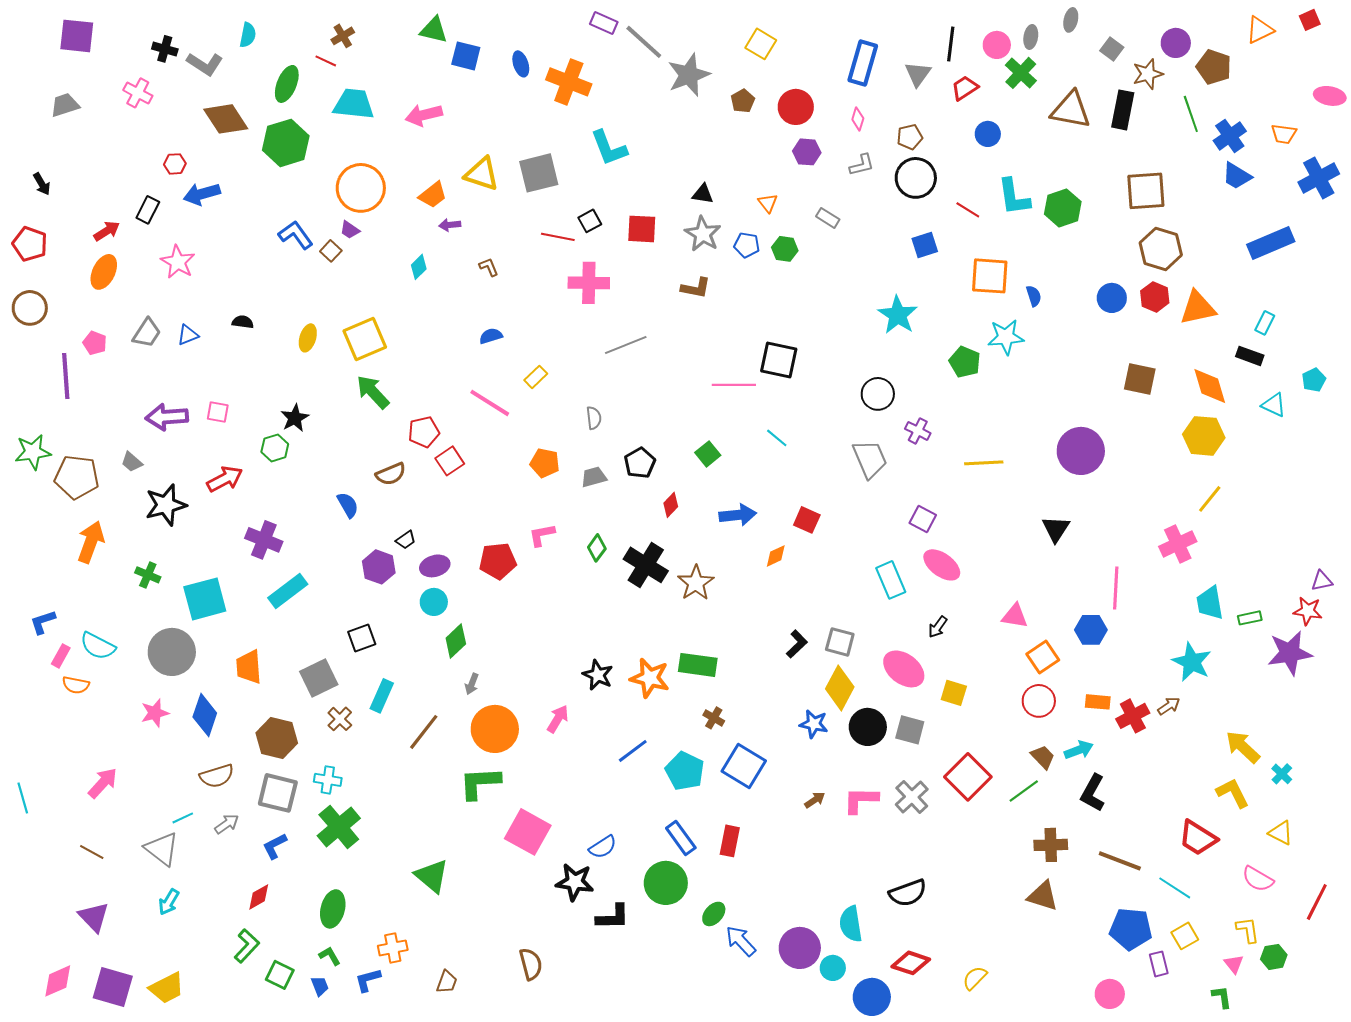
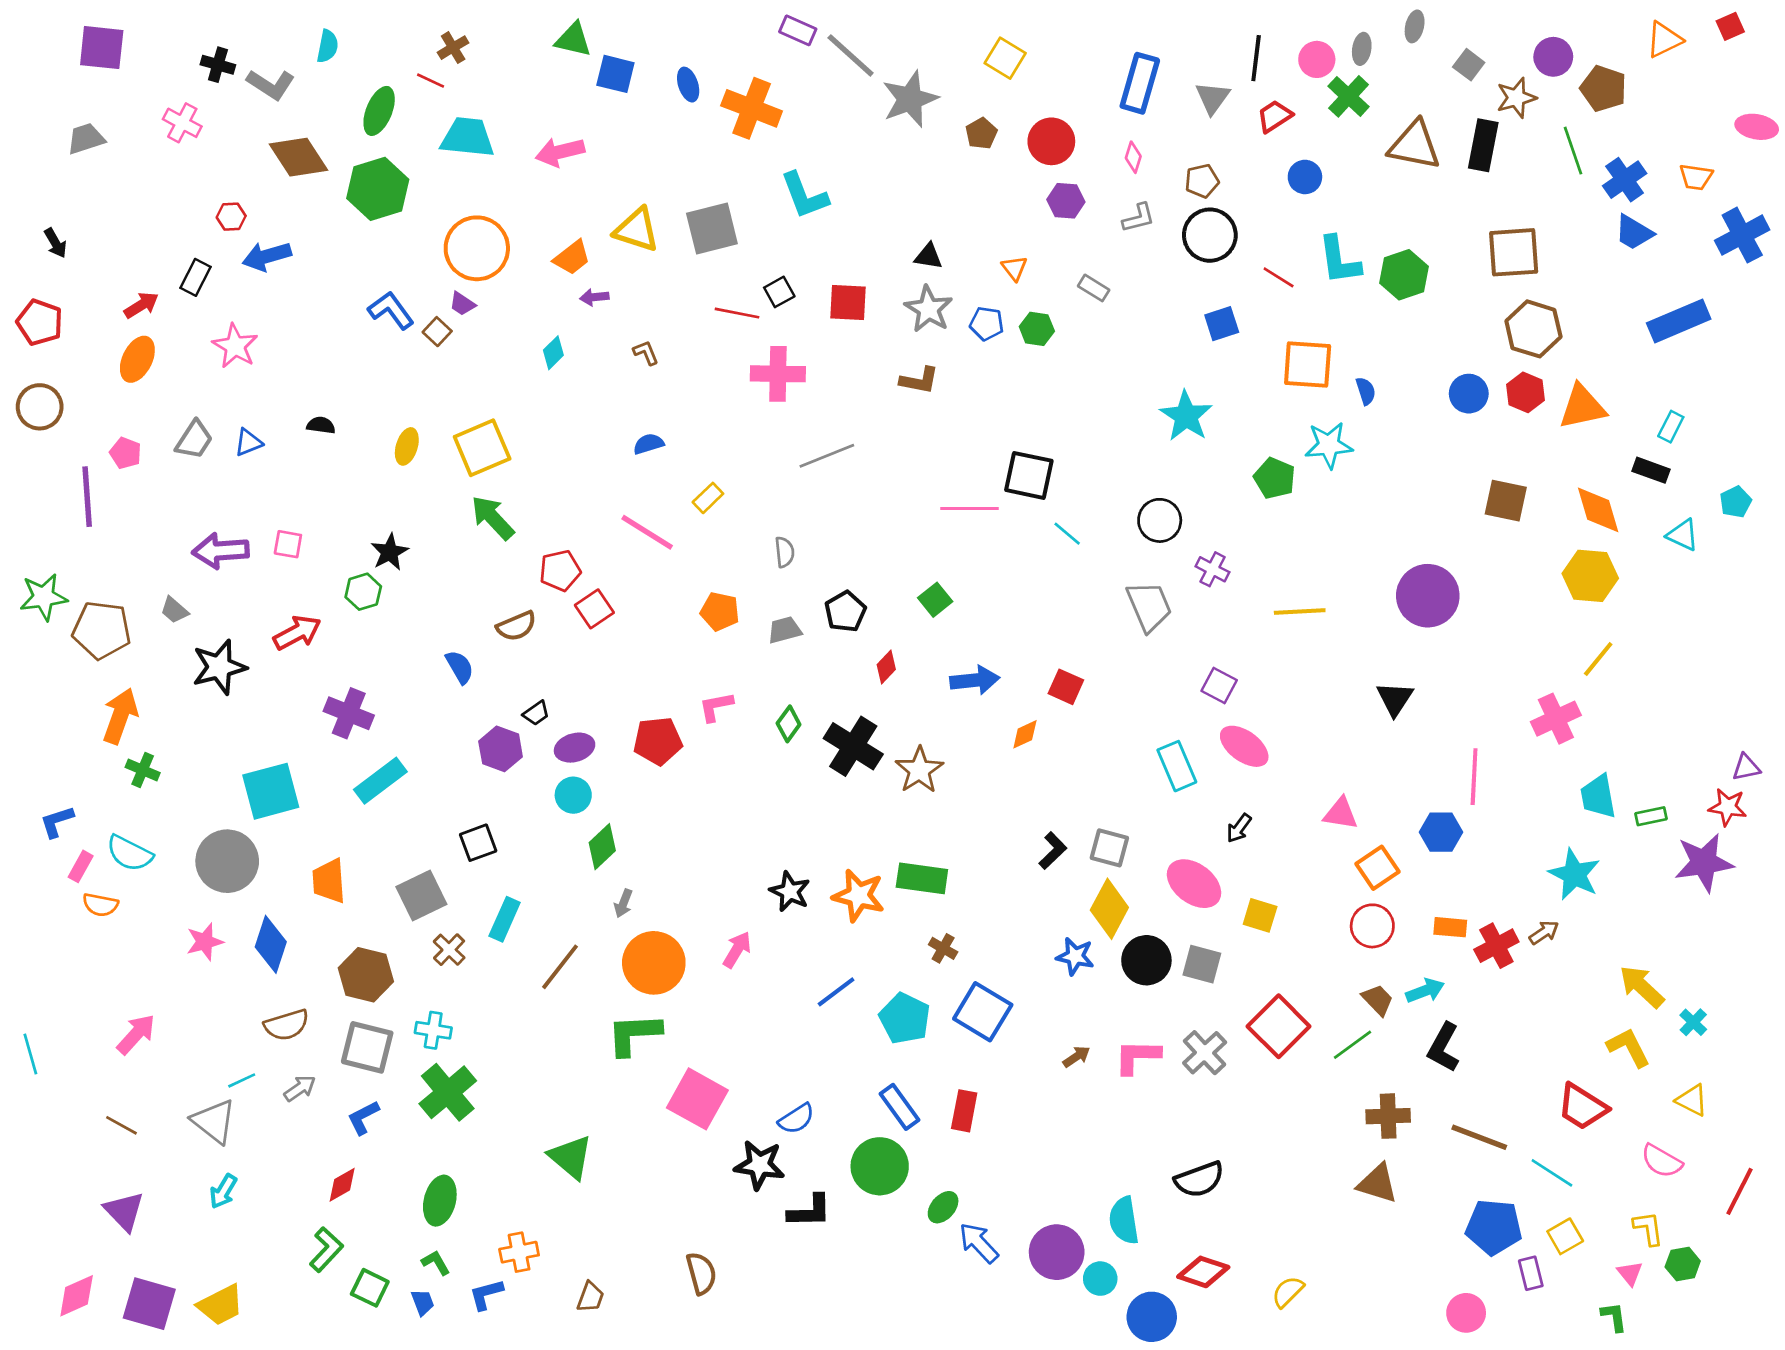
cyan line: (777, 438) -> (1067, 534), moved
green cross: (148, 575) -> (143, 770), moved

